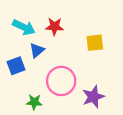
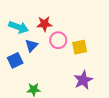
yellow square: (95, 43) -> (80, 47), moved
pink circle: (61, 81) -> (58, 40), moved, size x0.7

